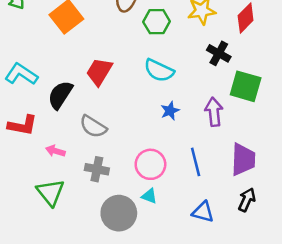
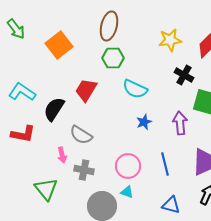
green hexagon: (157, 22) -> (113, 58), moved
pink arrow: (55, 151) -> (62, 155), moved, turned -119

